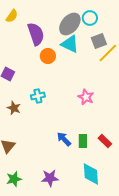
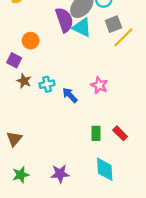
purple semicircle: (36, 34) -> (64, 20), moved
orange circle: (48, 56) -> (31, 41), moved
brown star: (14, 108) -> (24, 81), moved
blue arrow: (64, 139) -> (70, 95), moved

